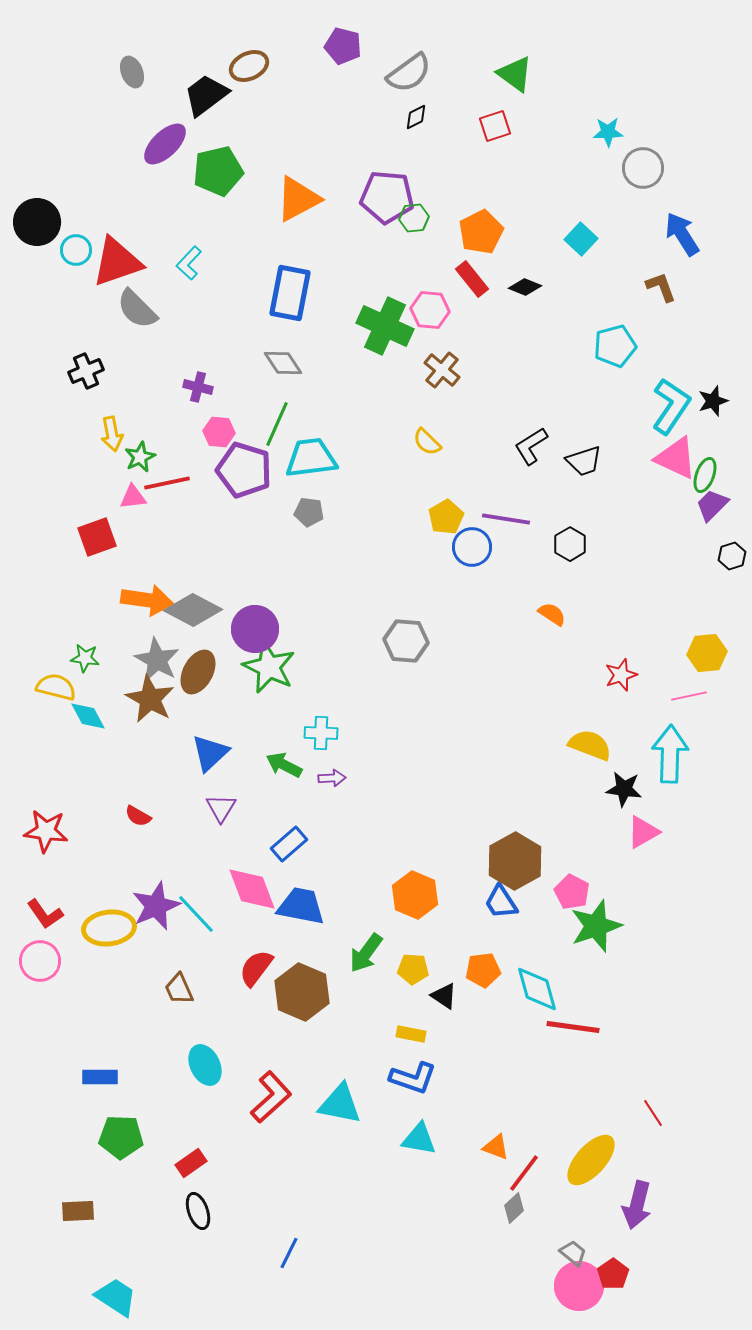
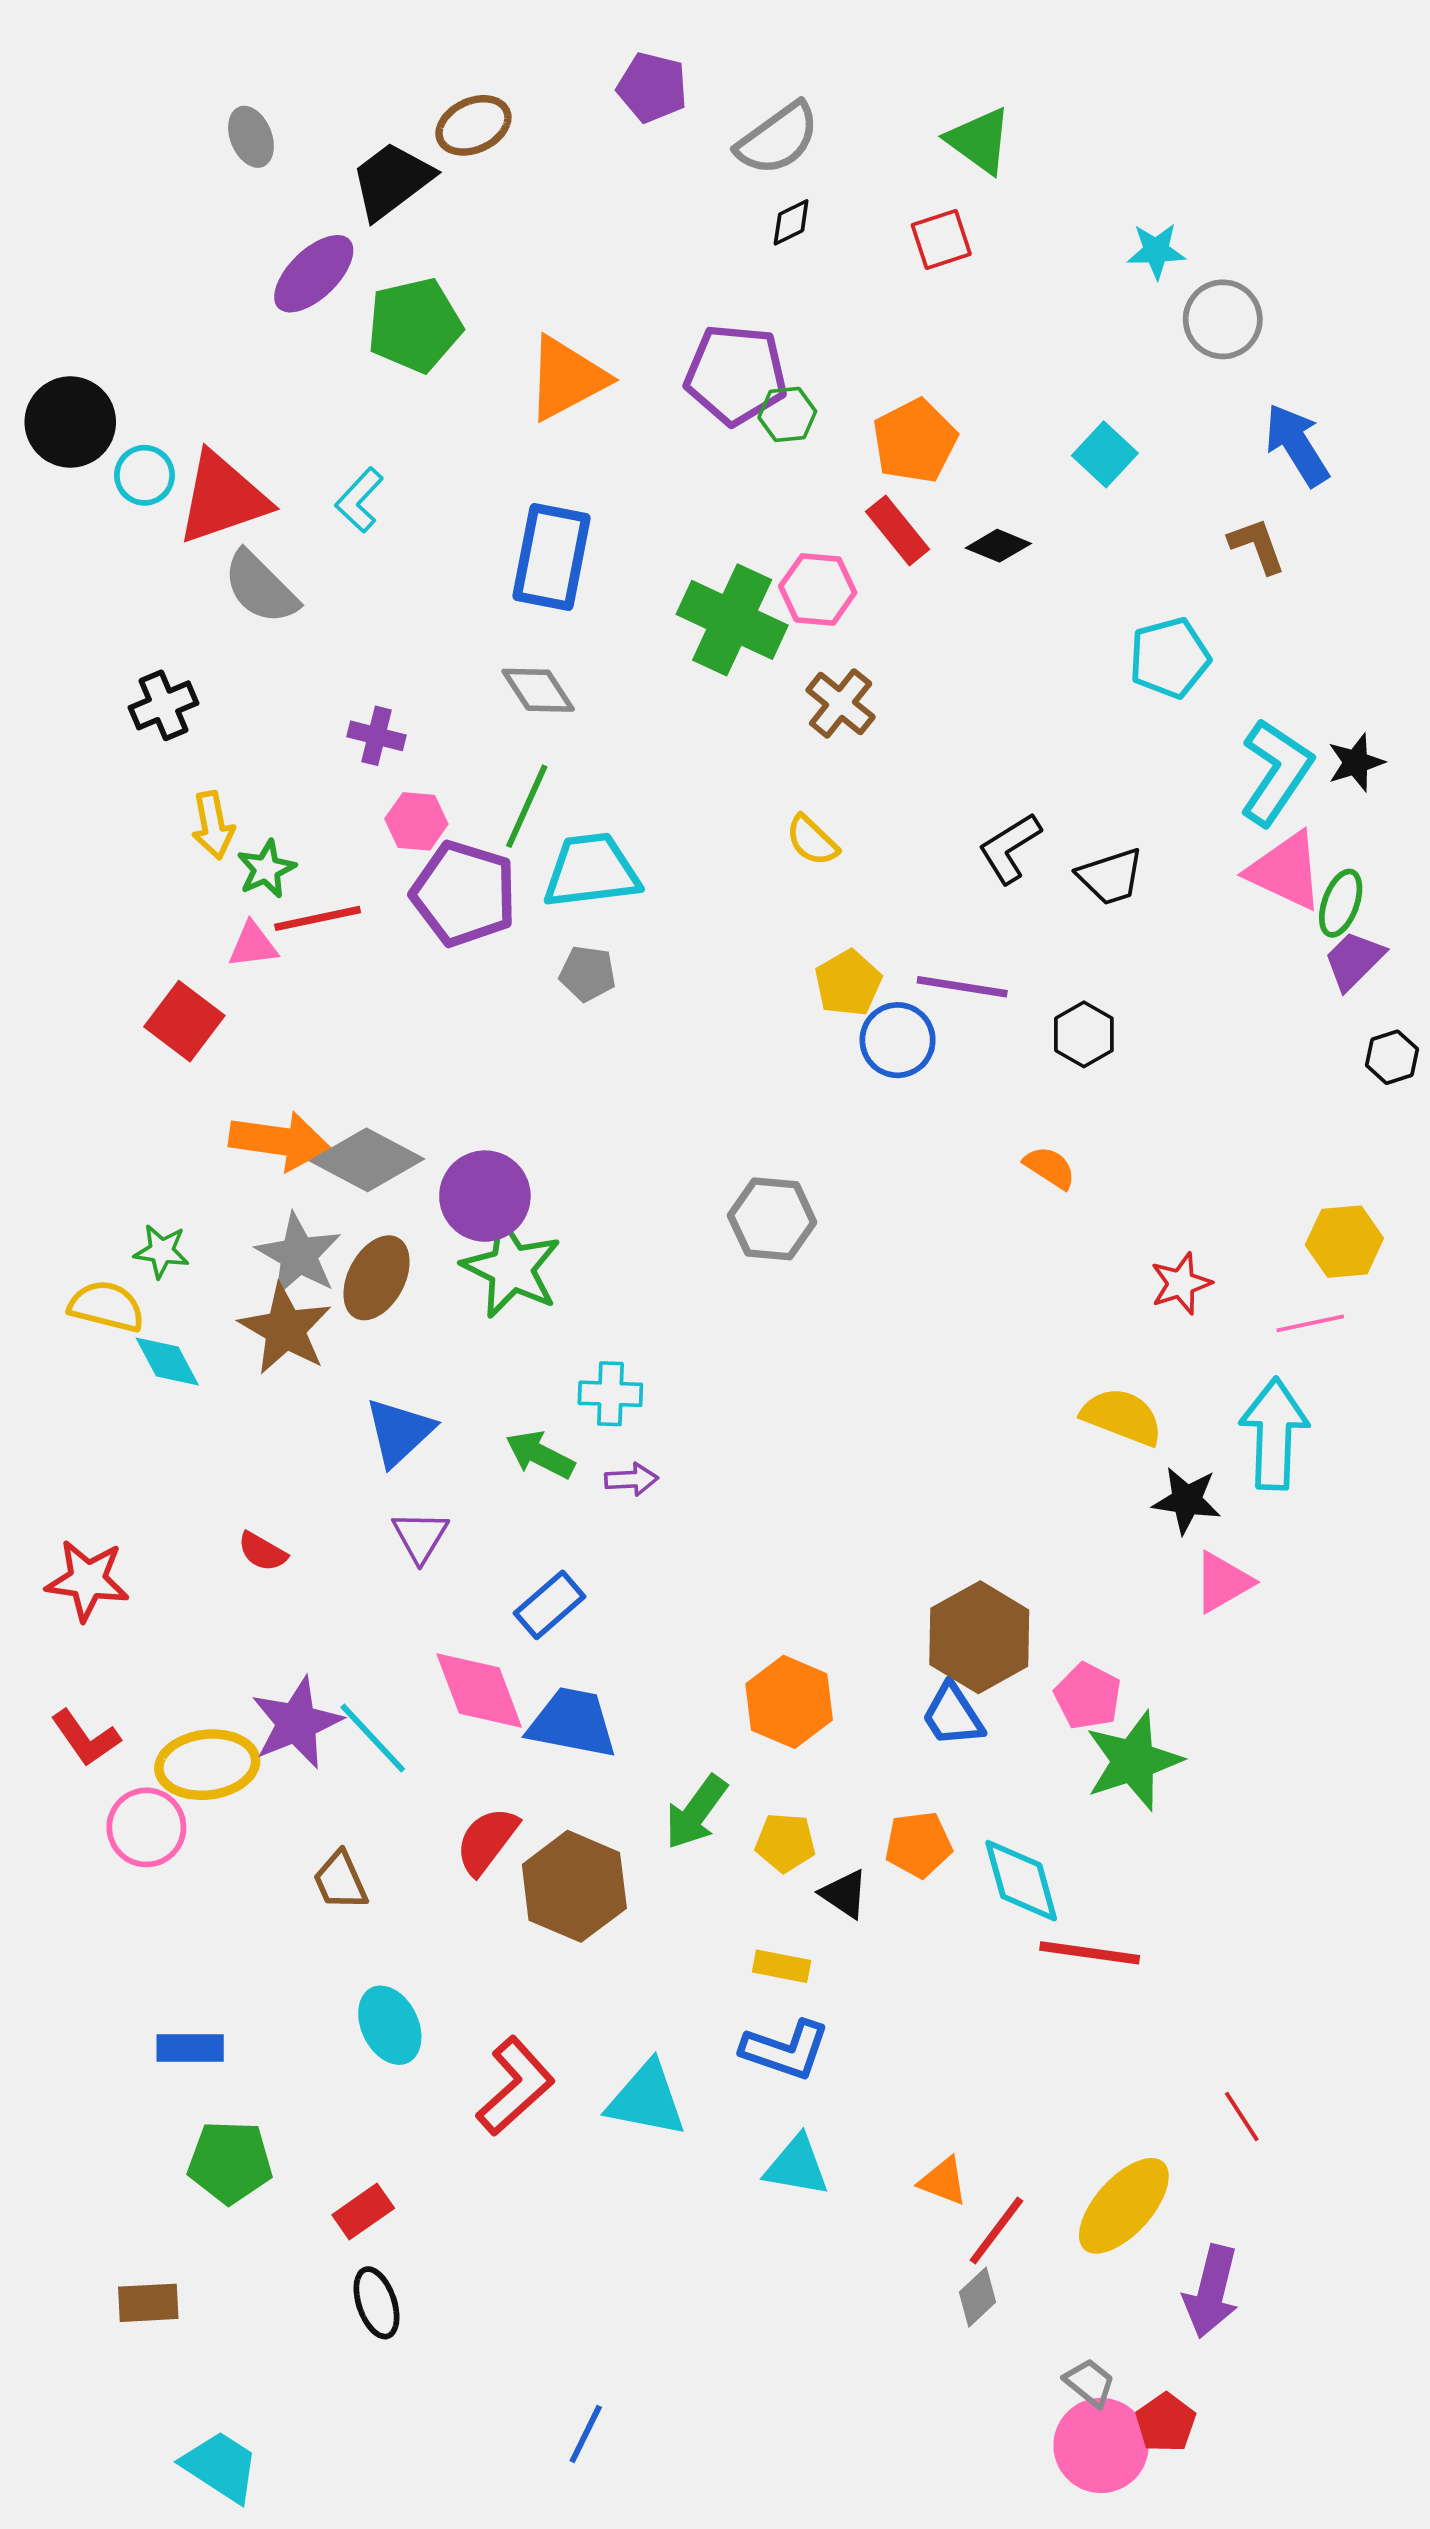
red square: (97, 537) -> (184, 1021), turned -33
pink circle: (40, 961) -> (146, 1827), moved
blue line: (289, 1253) -> (586, 2434), moved

